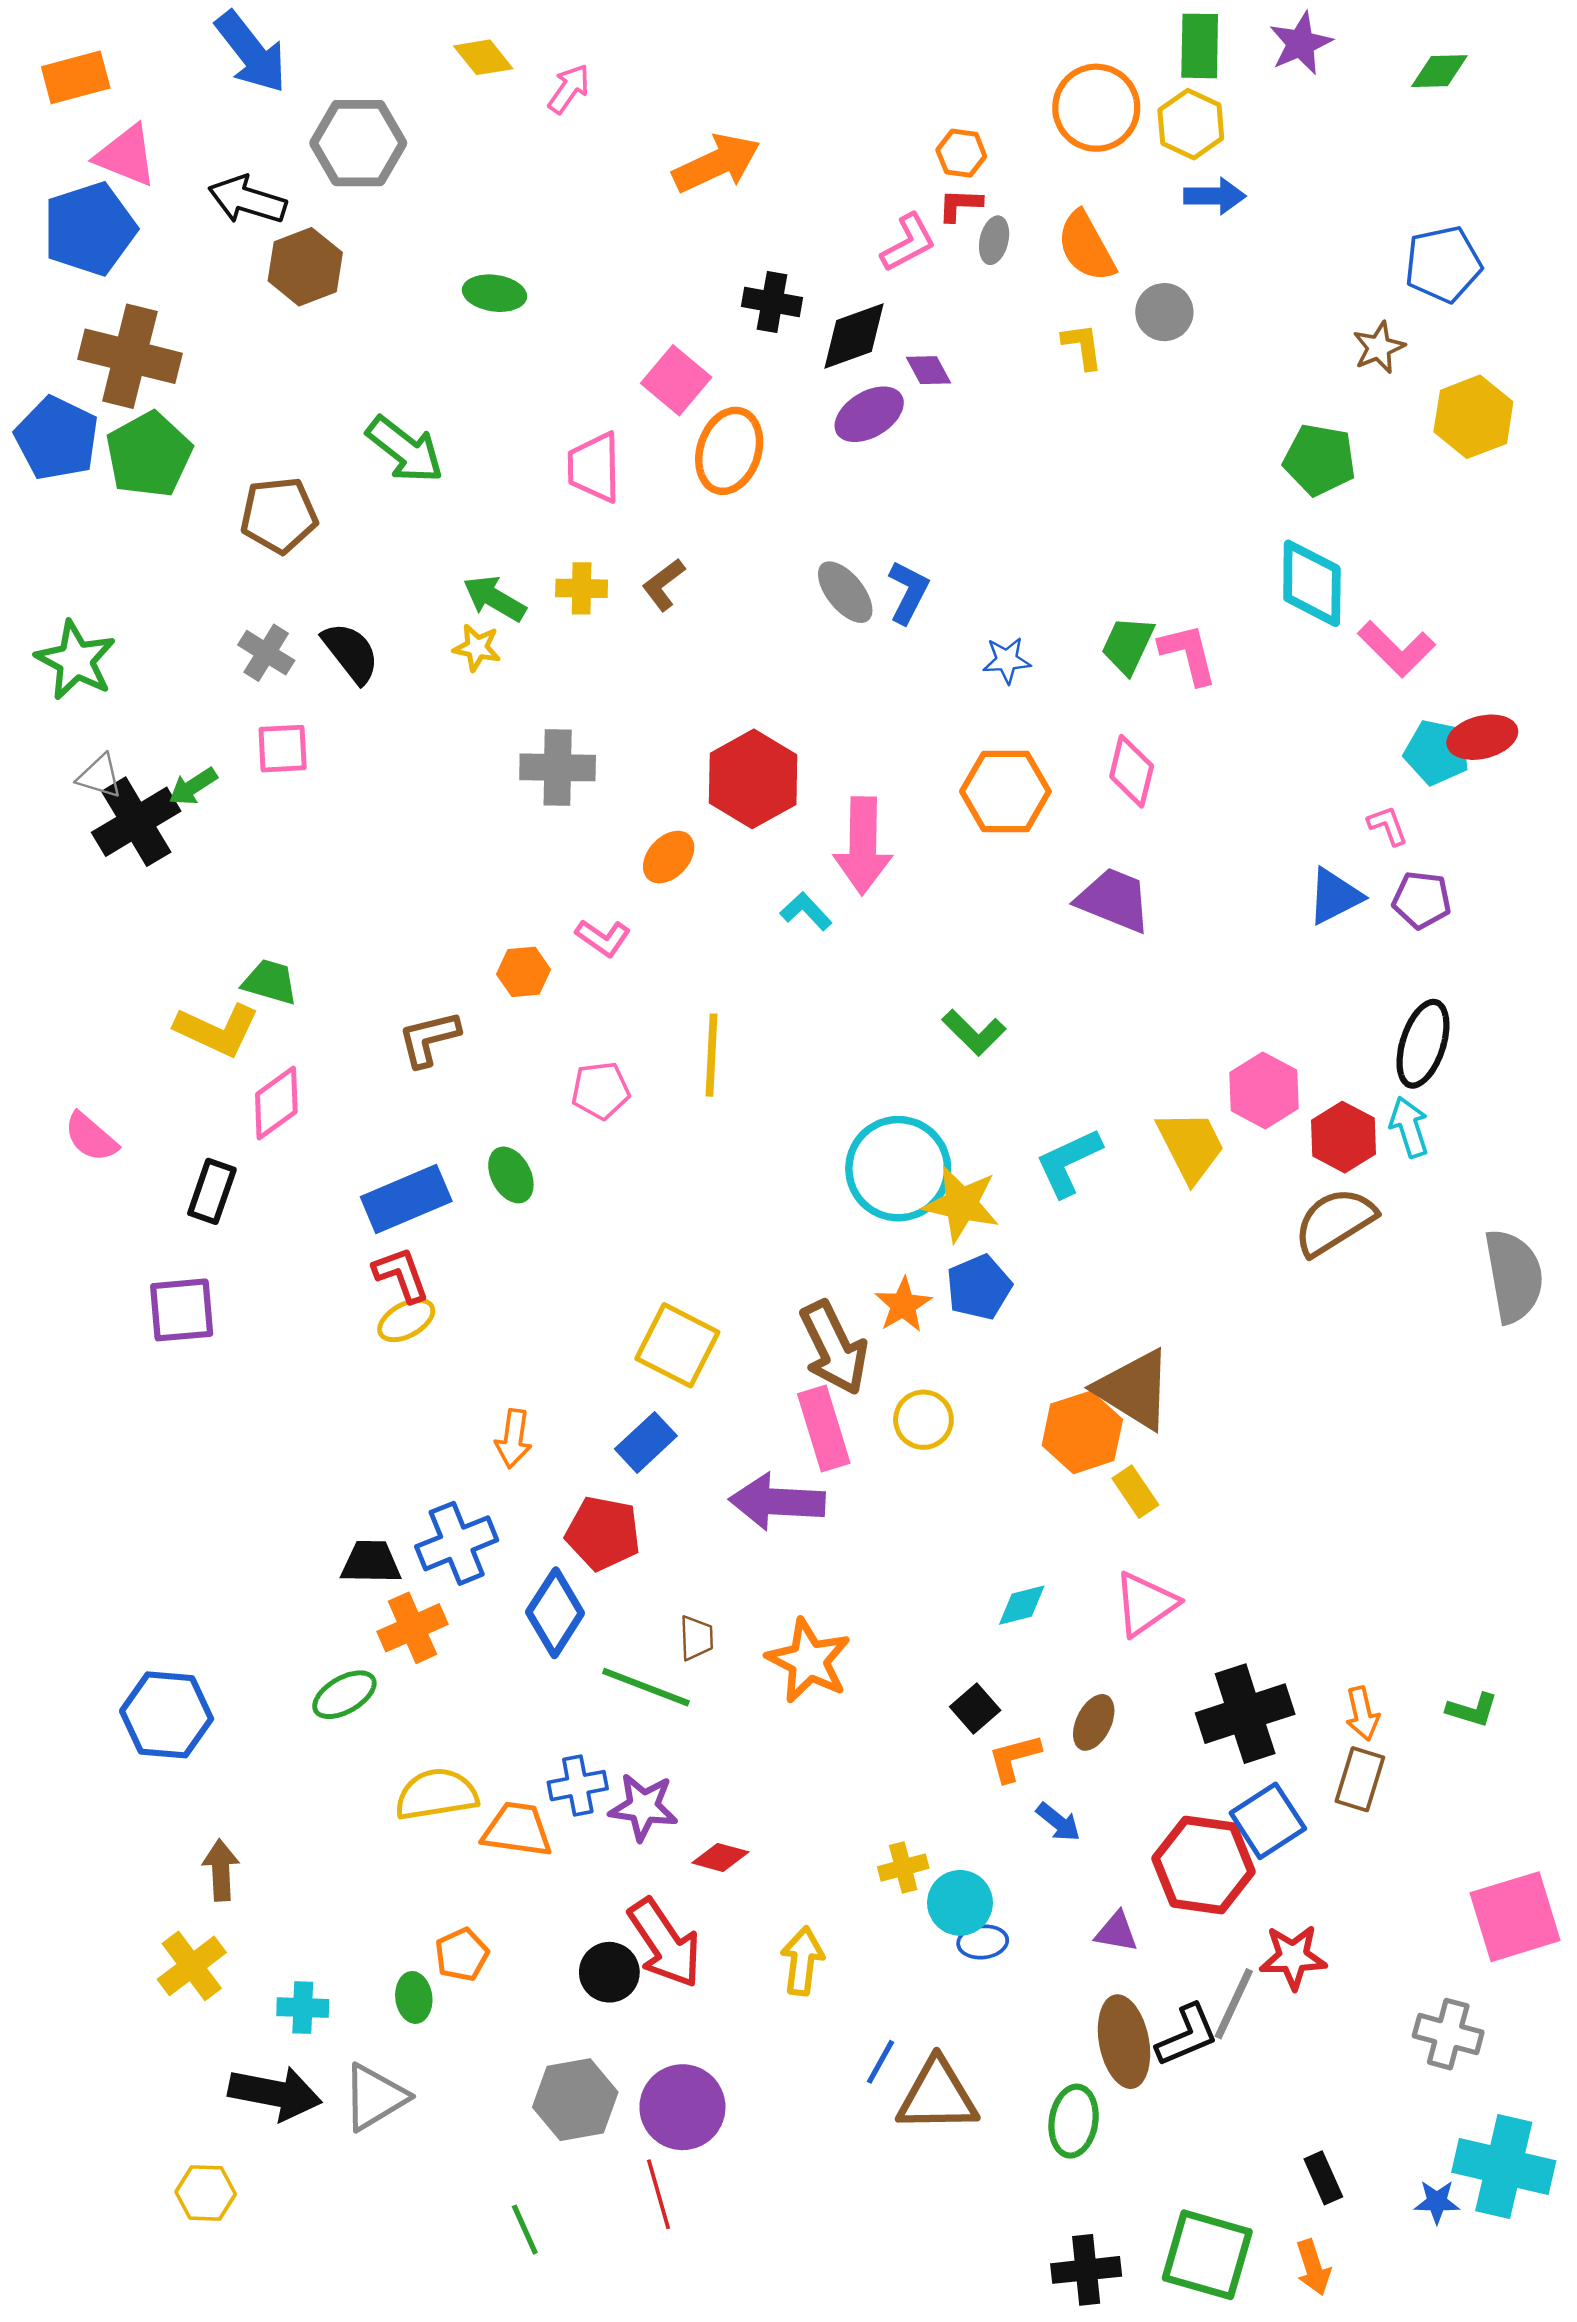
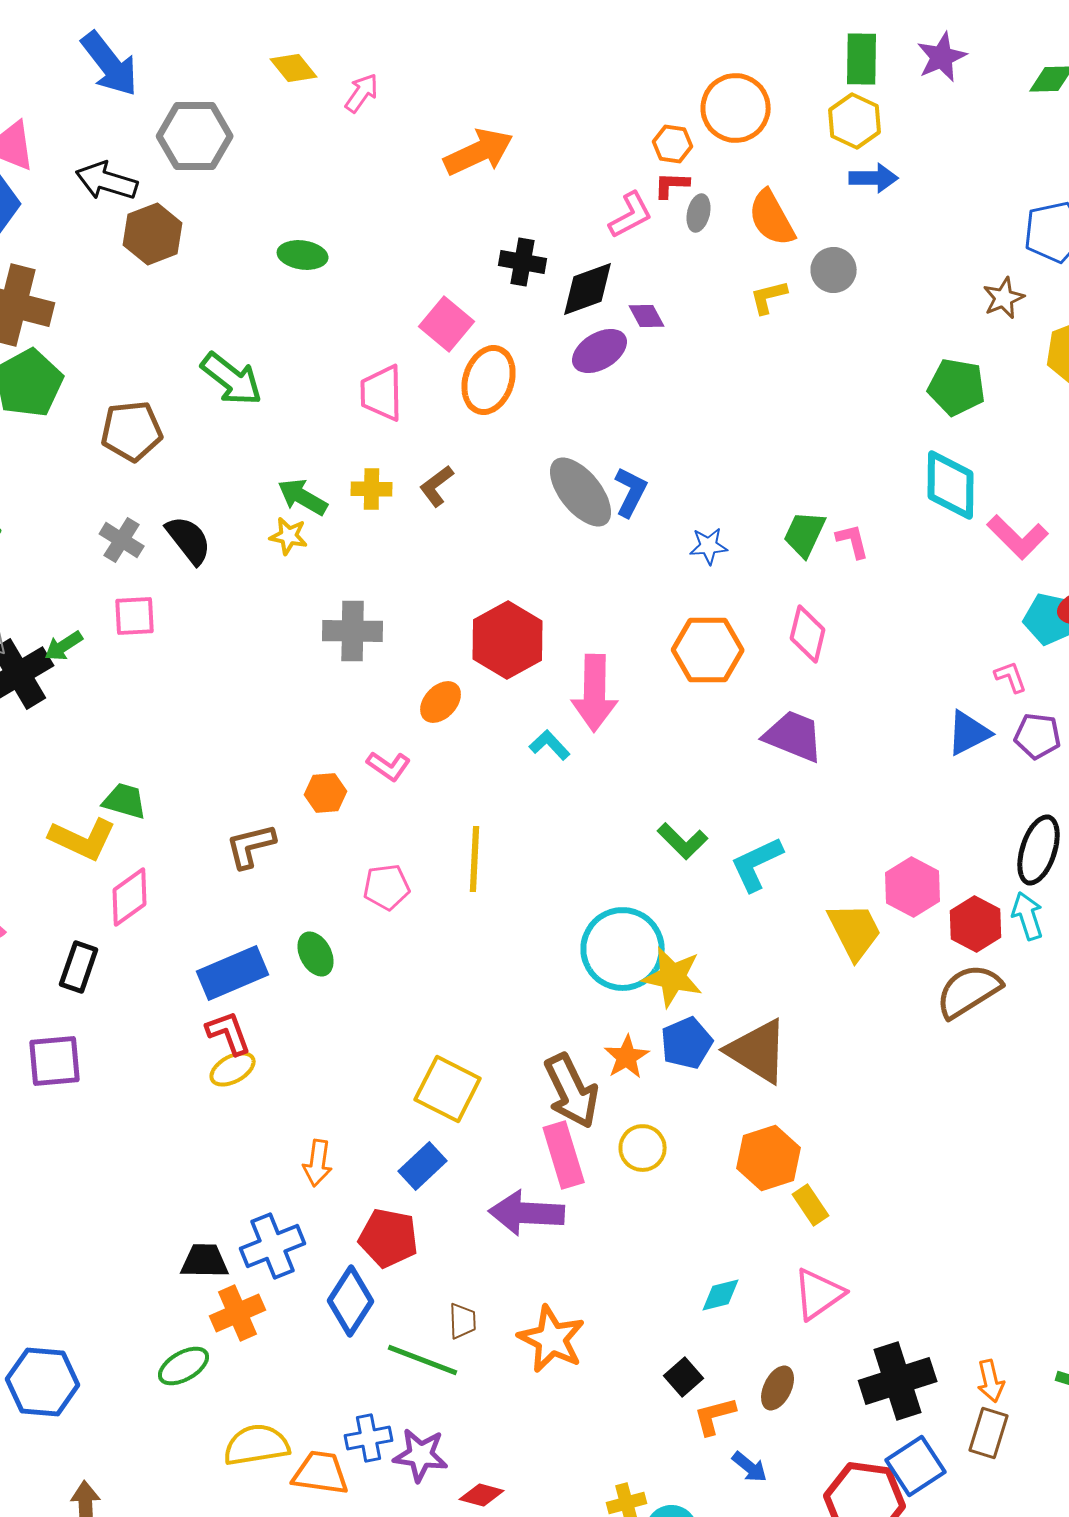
orange circle: (1096, 108) -> (736, 108), moved
yellow L-shape: (1082, 346) -> (769, 297), turned -96
gray ellipse: (845, 592) -> (581, 492), size x1.4
pink L-shape: (1188, 654) -> (853, 541), size x0.7
cyan L-shape: (1068, 1162) -> (757, 864), moved
brown triangle: (1134, 1389) -> (758, 1051), moved

